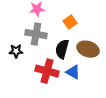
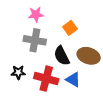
black semicircle: (62, 49) -> (62, 56), turned -42
black star: (16, 51) -> (18, 72), moved

